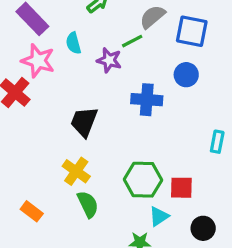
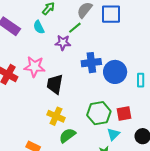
cyan semicircle: (73, 43) -> (39, 27), moved
pink star: (38, 61) -> (34, 67), moved
blue circle: (186, 75) -> (115, 72), moved, size x1.5
green semicircle: (88, 204) -> (67, 135), turned -90

